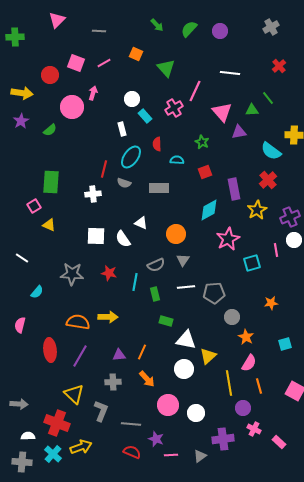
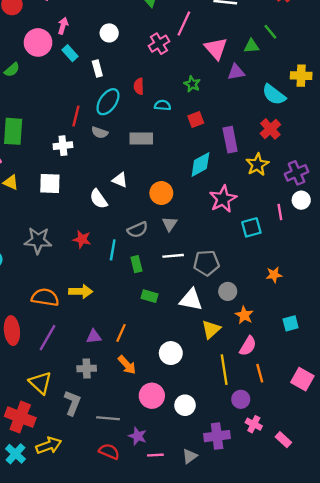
cyan rectangle: (145, 116) -> (70, 53), moved
white square: (96, 236) -> (50, 184), moved
white triangle: (186, 340) -> (191, 300), moved
yellow triangle: (208, 356) -> (211, 329), moved

